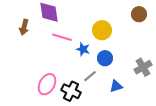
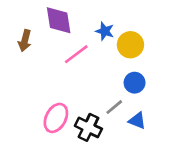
pink line: (62, 37) -> (76, 54), turned -54
blue star: (83, 49) -> (105, 31), moved
blue triangle: (116, 86) -> (137, 121), moved, turned 40

